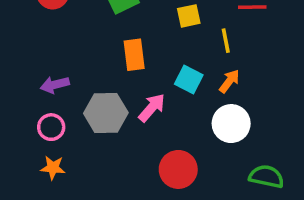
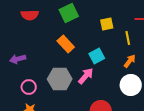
orange rectangle: (134, 55) -> (66, 44), moved, turned -36
cyan square: (189, 79) -> (97, 56), moved, turned 35
purple arrow: (55, 85) -> (18, 59), moved

